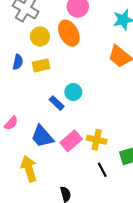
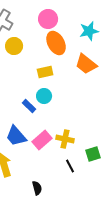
orange ellipse: (69, 33) -> (56, 43), moved
yellow rectangle: (41, 65) -> (45, 72), moved

